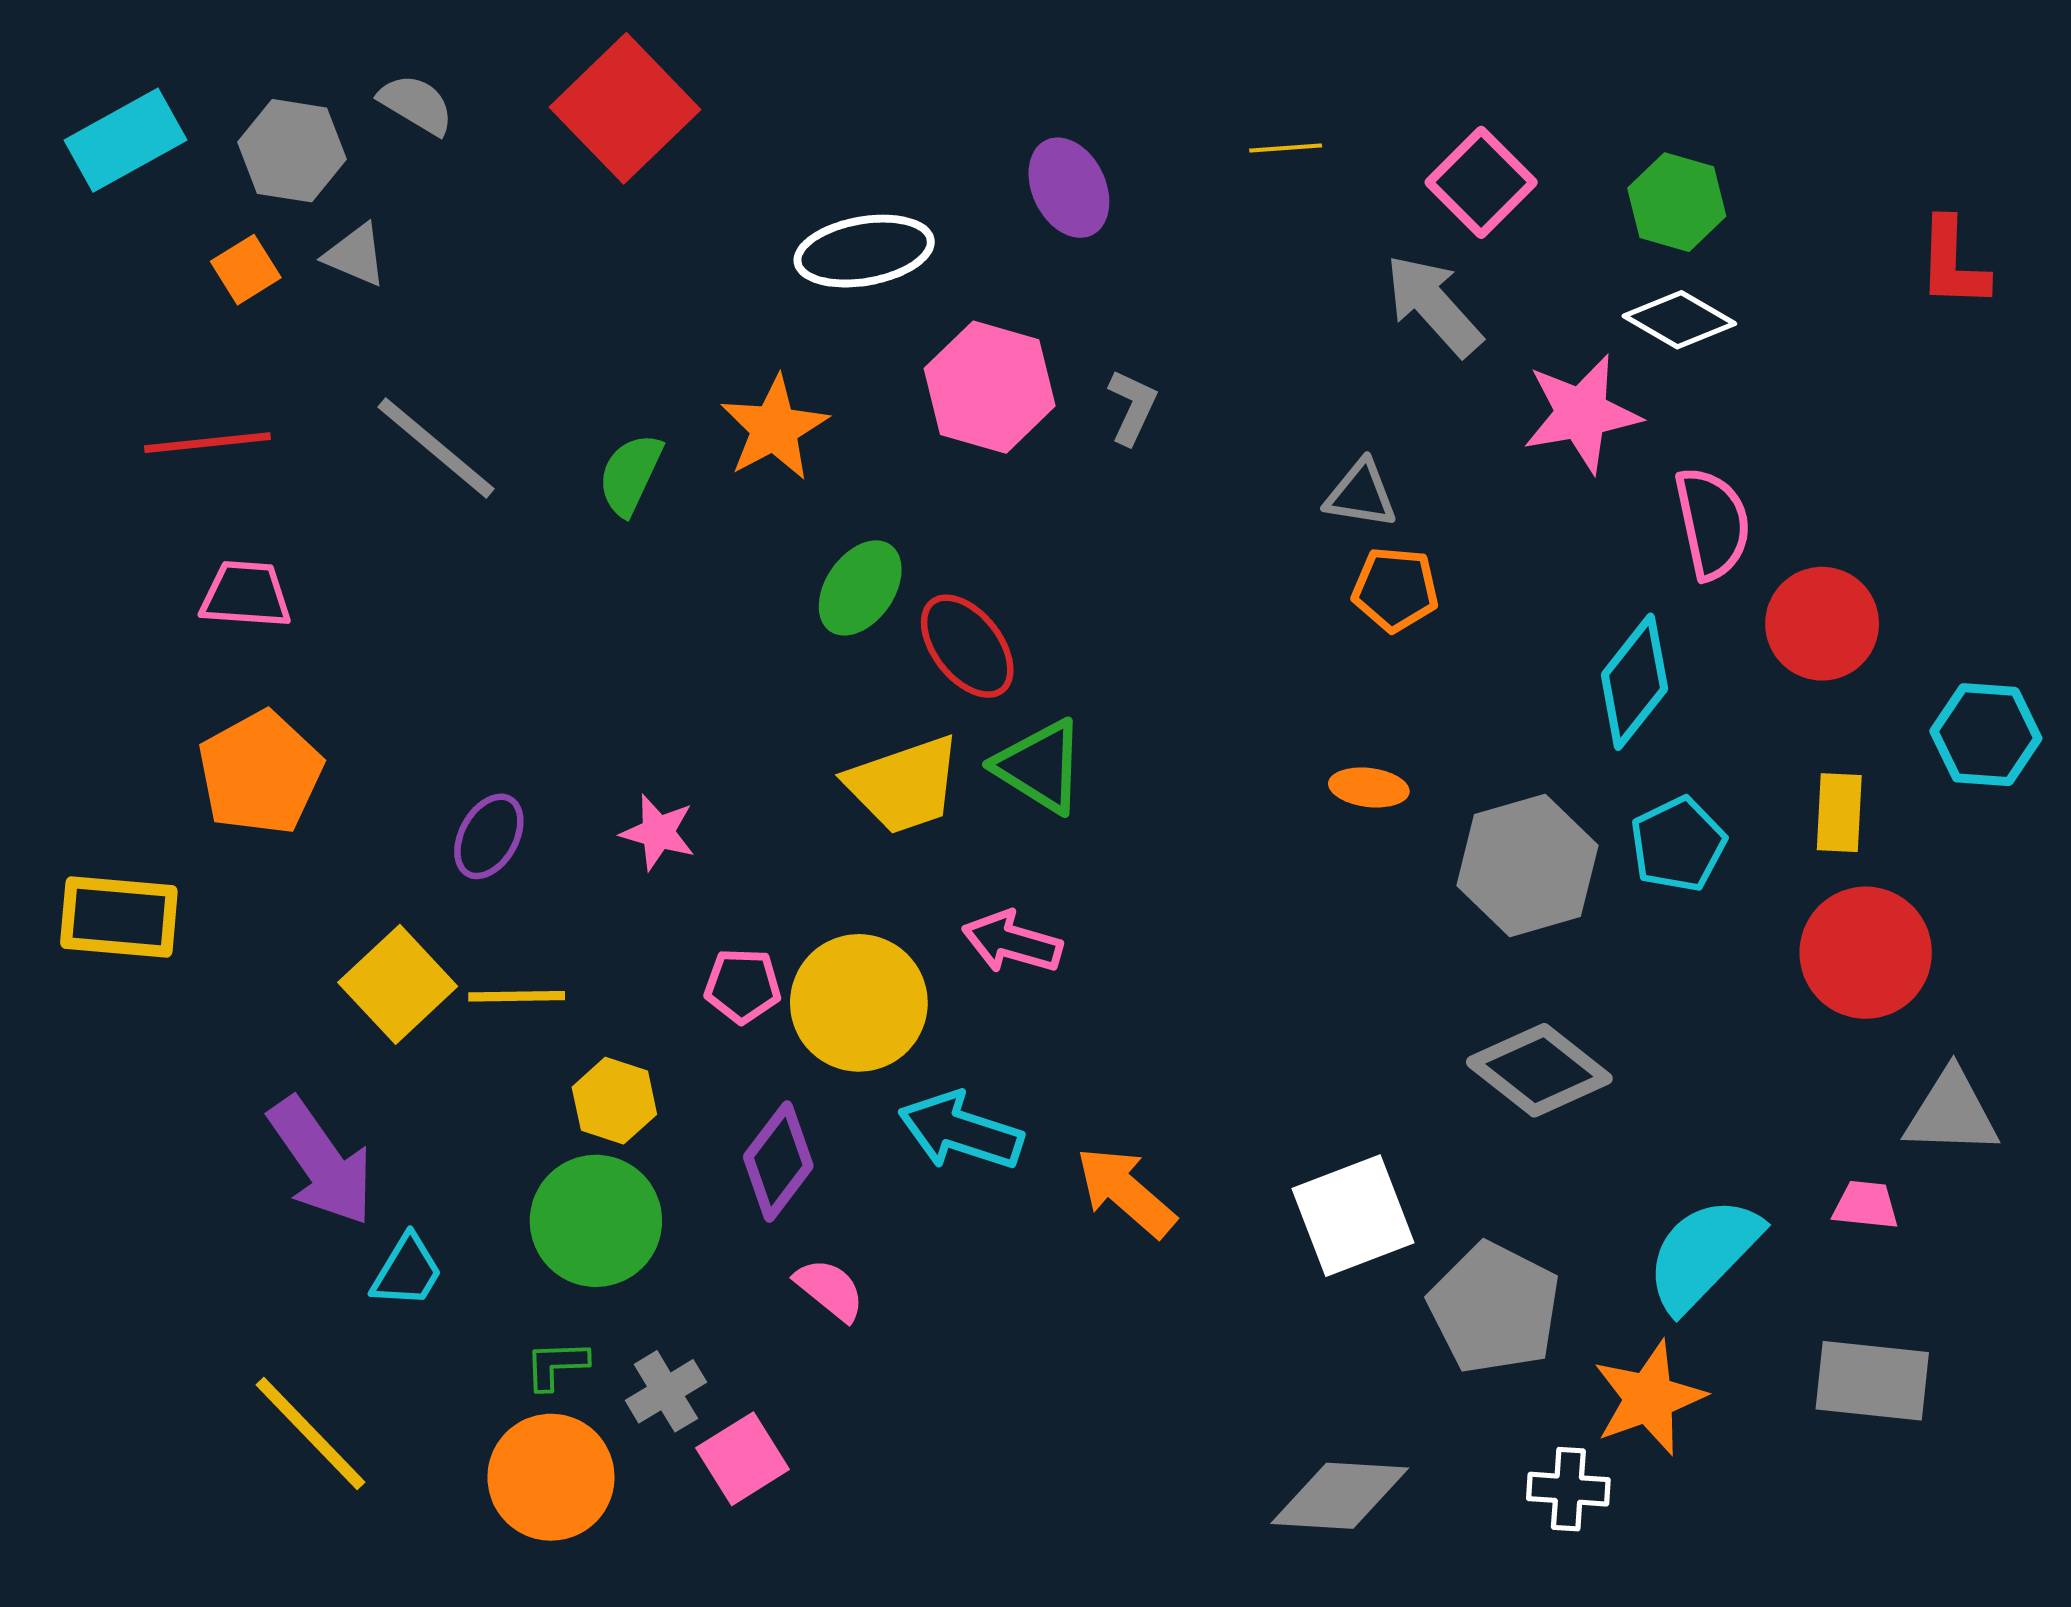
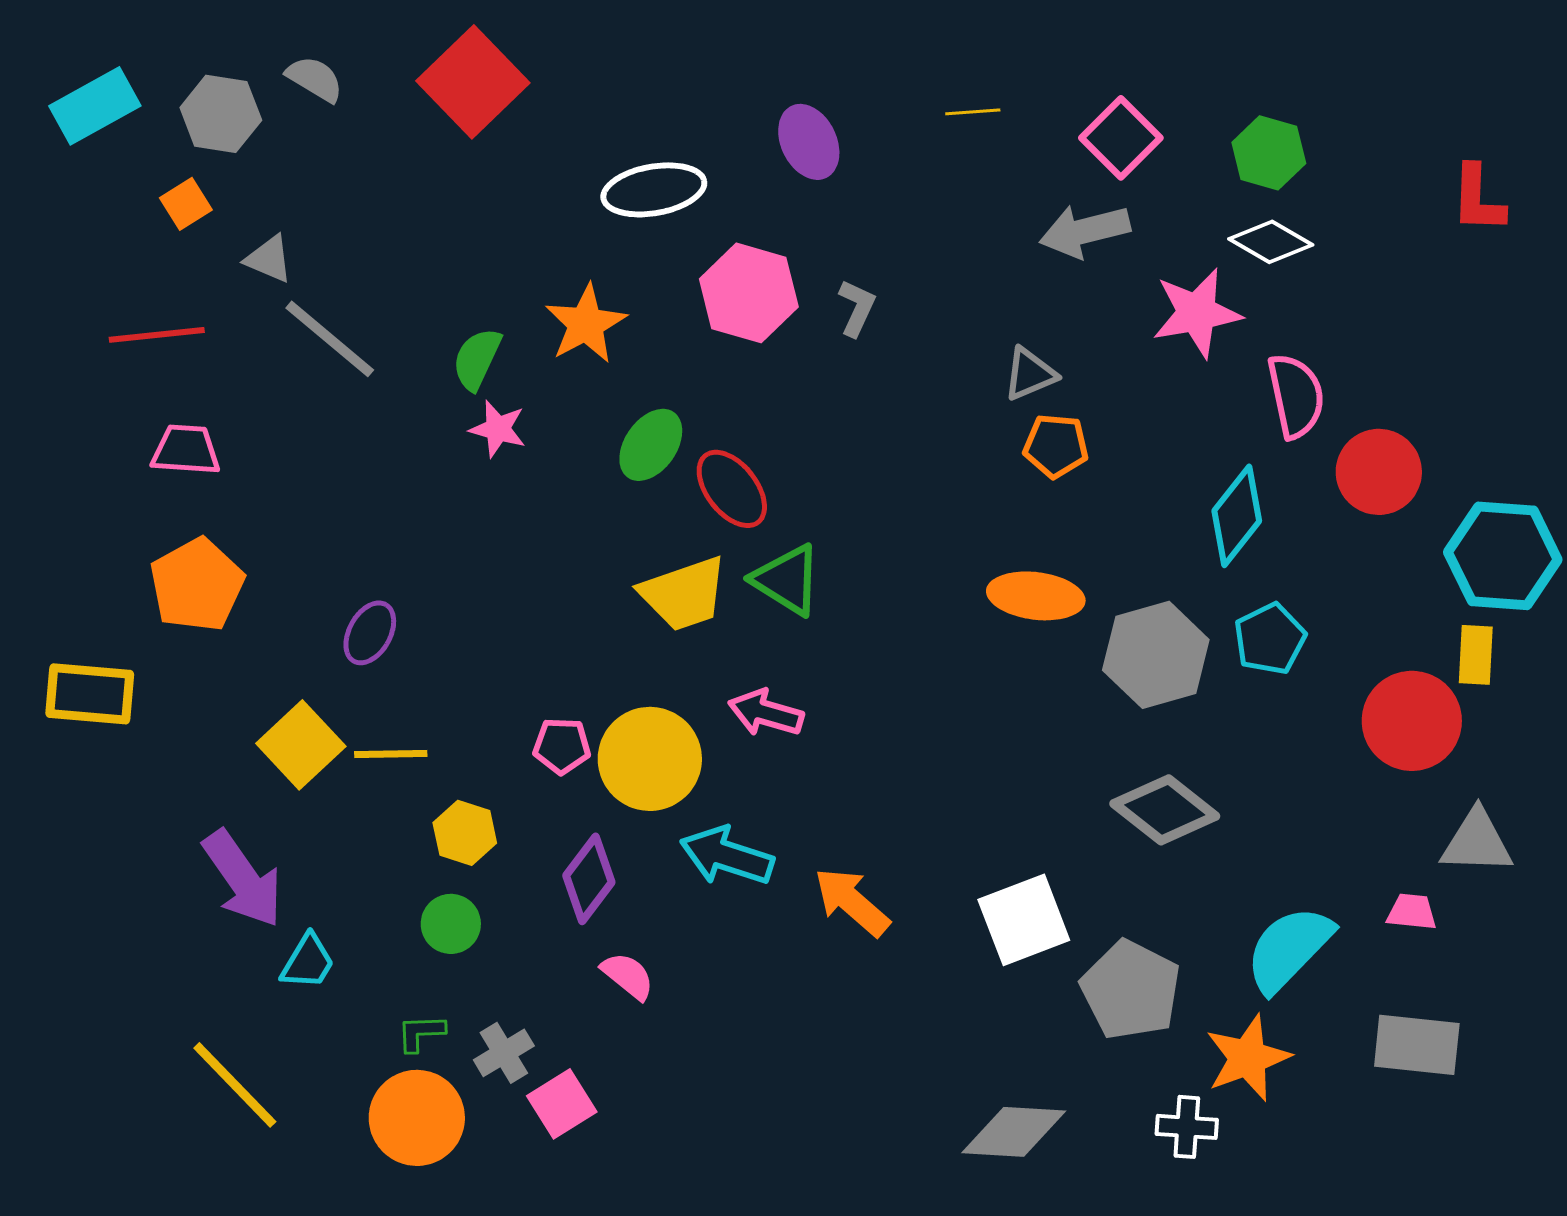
gray triangle: (355, 255) -> (269, 259), moved
gray arrow: (1434, 305) -> (1085, 231), turned -62
gray triangle: (1361, 494) -> (1030, 374), turned -32
cyan hexagon: (1986, 735) -> (1503, 556), size x1.4
orange ellipse: (1369, 787) -> (1036, 596), size x1.6
yellow rectangle: (1839, 813) -> (1476, 655), moved
pink star: (658, 832) -> (498, 429), moved
green circle: (596, 1221) -> (451, 924), size x0.6

